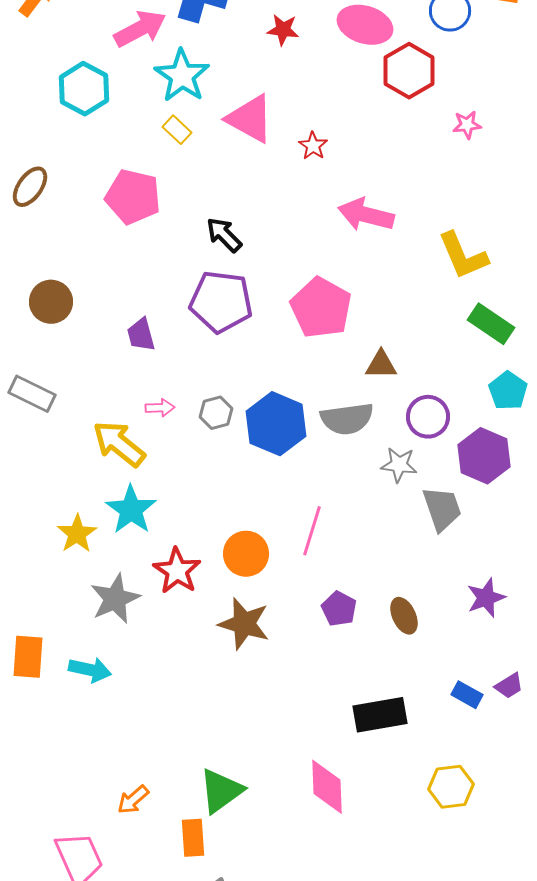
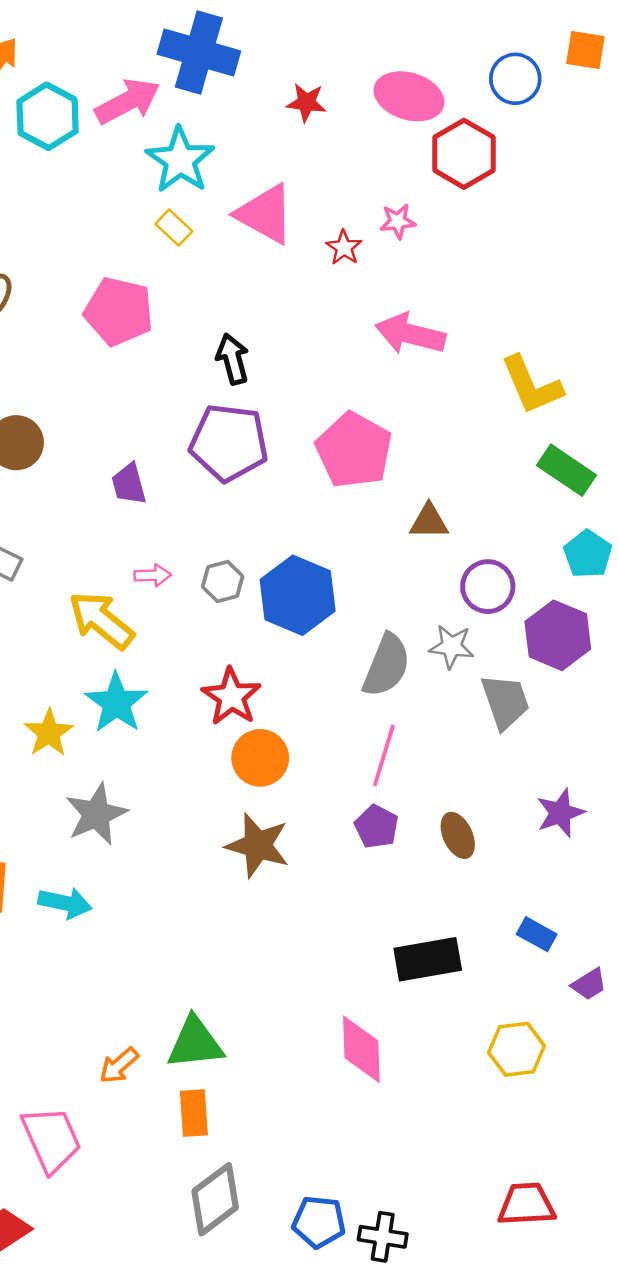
cyan hexagon: (84, 89) -> (48, 116), moved
pink star: (467, 125) -> (398, 221), moved
black arrow: (224, 235) -> (233, 359), turned 30
gray semicircle: (347, 419) -> (386, 665), moved, turned -60
pink line: (312, 531) -> (384, 755), moved
red star: (177, 571) -> (231, 697), moved
purple trapezoid: (509, 686) -> (589, 984), moved
green triangle: (221, 791) -> (195, 1043), moved, turned 30

